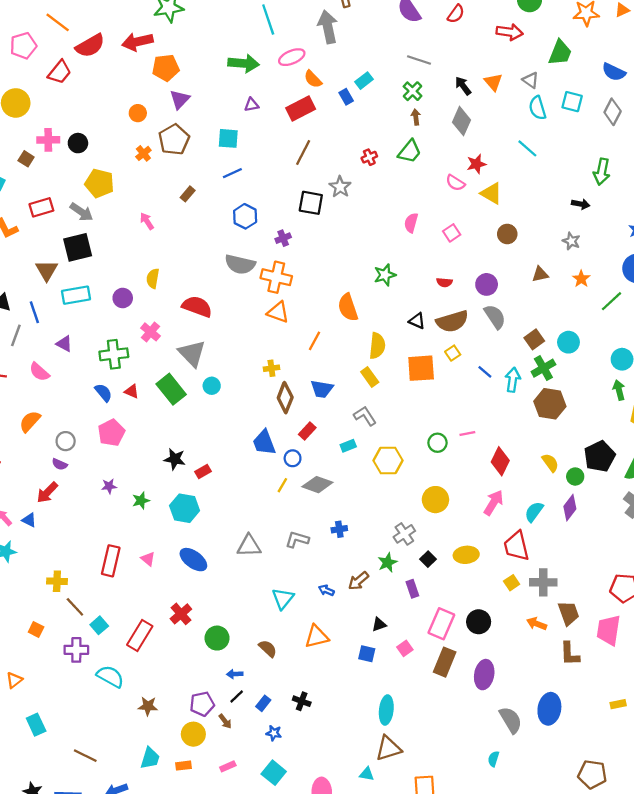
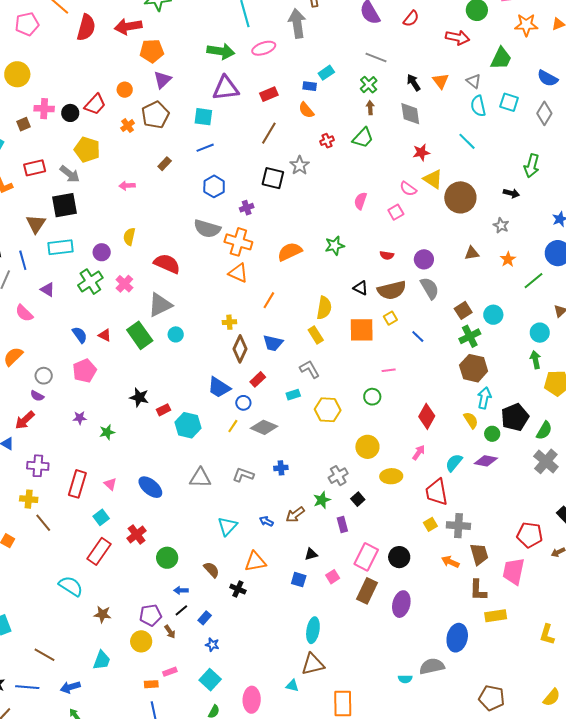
red semicircle: (90, 46) -> (86, 28), turned -48
red trapezoid: (60, 72) -> (95, 104), moved
orange semicircle: (313, 79) -> (306, 110), moved
blue rectangle: (346, 97) -> (310, 86), turned -56
purple triangle: (252, 105) -> (226, 88), size x2.0
red rectangle: (301, 109) -> (269, 94), size x0.7
gray diamond: (461, 121) -> (410, 114), turned -35
brown square: (26, 159) -> (24, 124), turned 32
pink semicircle: (455, 183) -> (408, 189), moved
pink arrow: (147, 221) -> (127, 186), turned -63
brown circle: (507, 234) -> (460, 197), moved, size x1.8
orange semicircle: (348, 307) -> (290, 252), moved, turned 80
gray triangle: (192, 353) -> (160, 305), turned 44
green cross: (114, 354) -> (90, 282), moved, turned -30
cyan arrow: (513, 380) -> (484, 398), moved
pink line: (467, 433) -> (389, 370), moved
blue trapezoid: (264, 443) -> (219, 387), turned -40
pink arrow: (494, 503) -> (419, 453), size x0.7
cyan hexagon: (185, 508) -> (188, 425), moved
purple diamond: (570, 508) -> (486, 461), turned 60
yellow ellipse: (466, 555) -> (391, 476), moved
cyan square: (99, 625) -> (101, 517), moved
purple cross: (76, 650) -> (38, 466), moved
black cross: (302, 701) -> (238, 589), moved
yellow rectangle: (618, 704) -> (496, 616), moved, size x1.5
gray semicircle: (511, 720) -> (432, 666), moved, turned -75
cyan semicircle: (494, 759) -> (405, 679), turned -112
orange rectangle: (184, 766) -> (151, 684), moved

